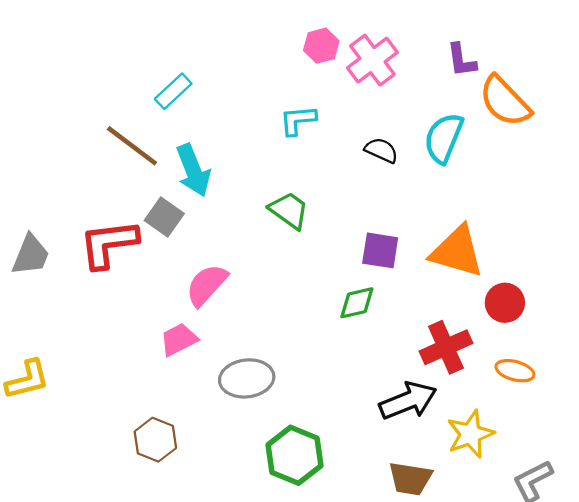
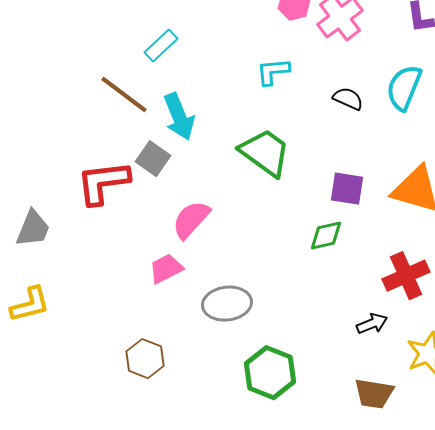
green trapezoid: (289, 210) -> (265, 153), size x1.4
gray trapezoid: (31, 255) -> (33, 229), moved
black arrow: (408, 401) -> (372, 324), size x0.6

